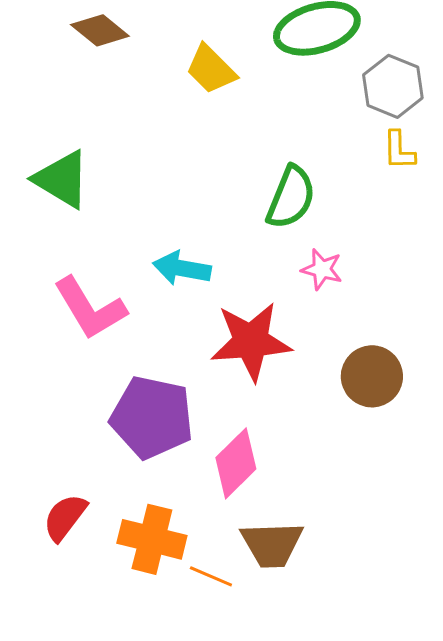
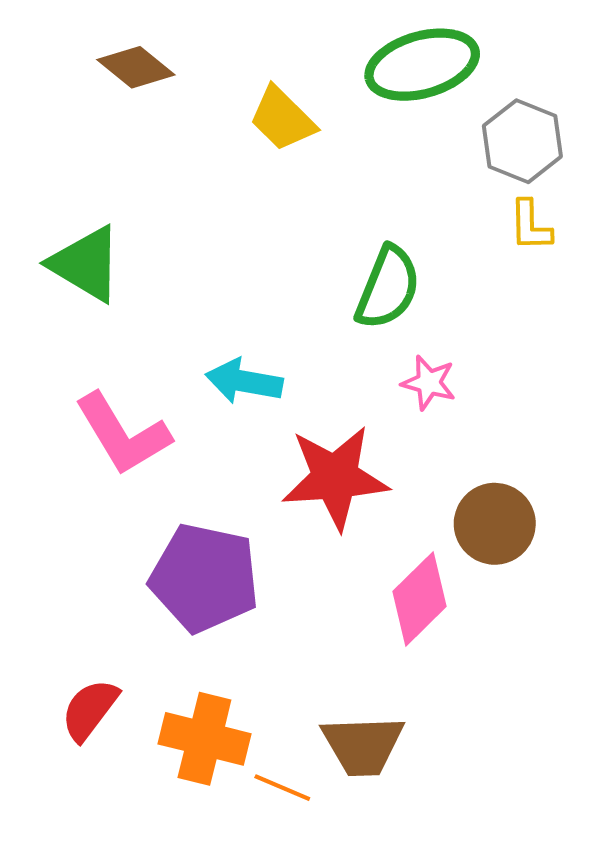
pink diamond: (236, 463) -> (420, 599), moved

